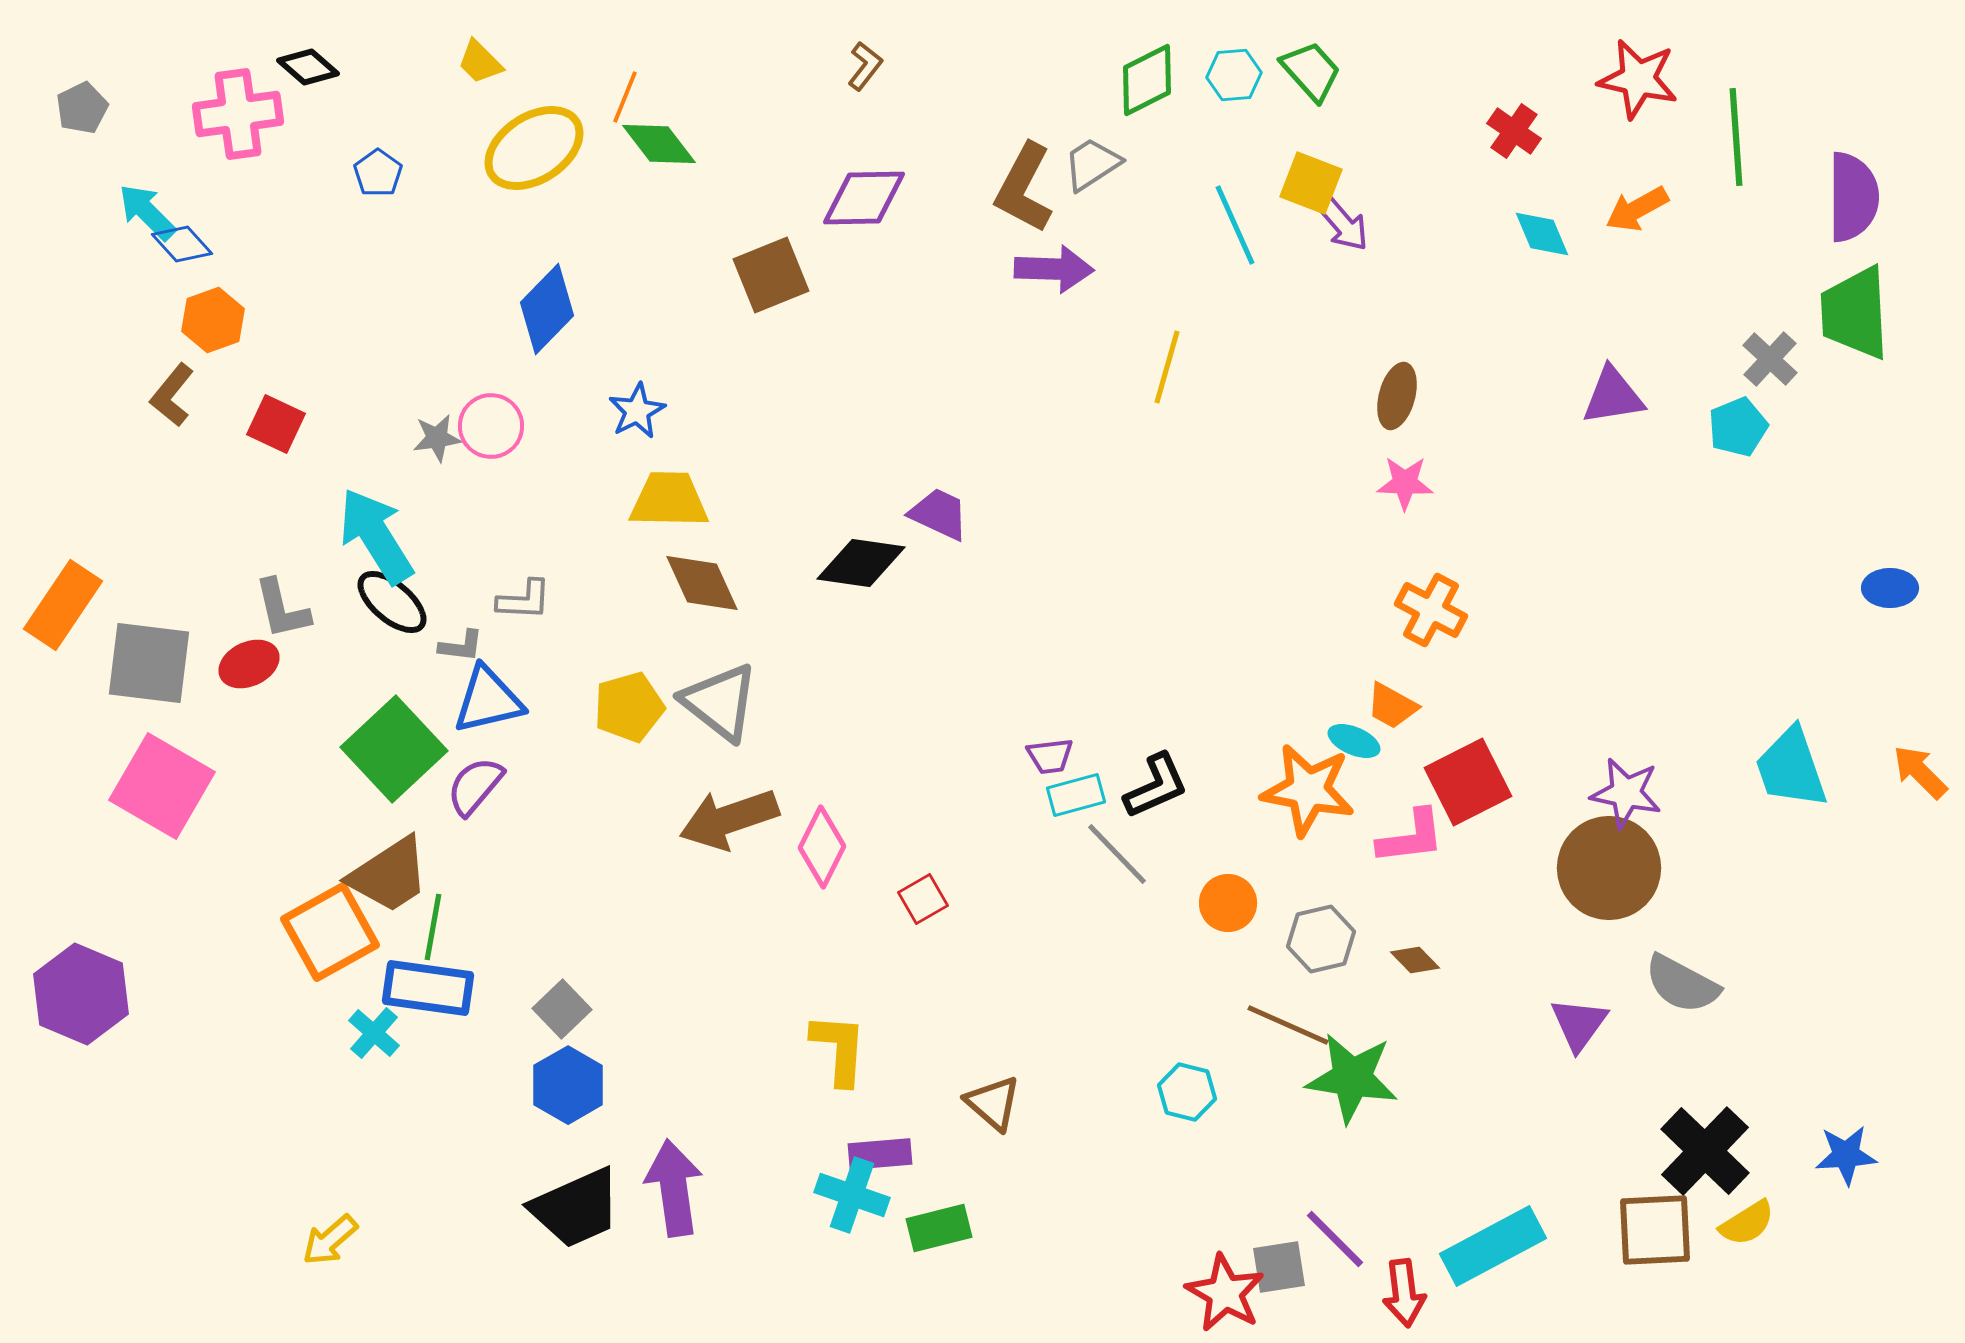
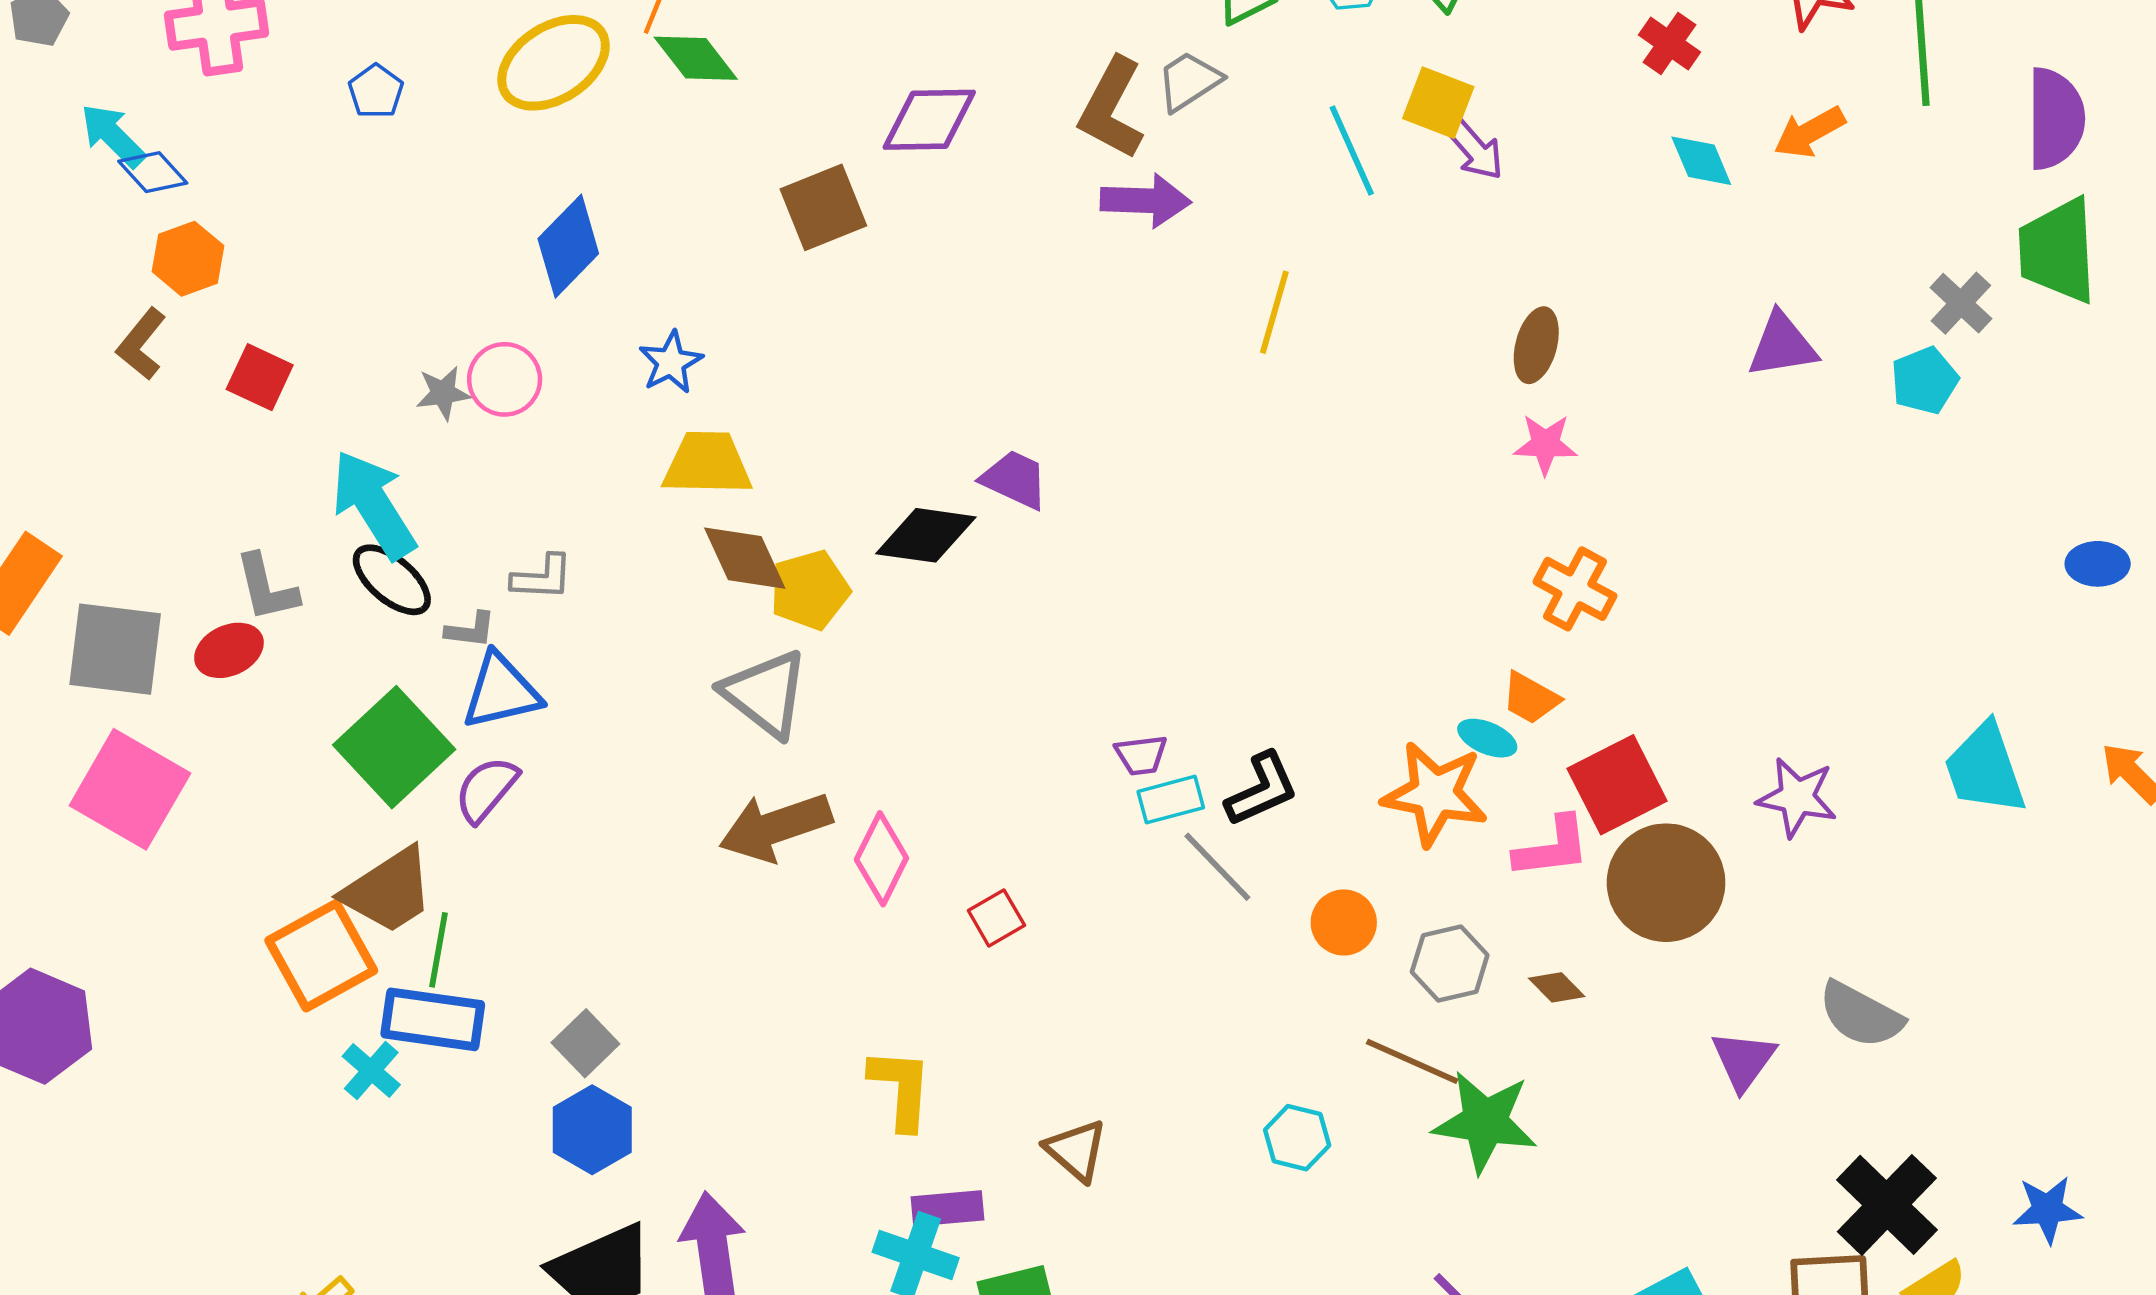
yellow pentagon: (629, 707) -> (810, 590), moved
brown circle: (1609, 868) -> (1666, 883), moved

